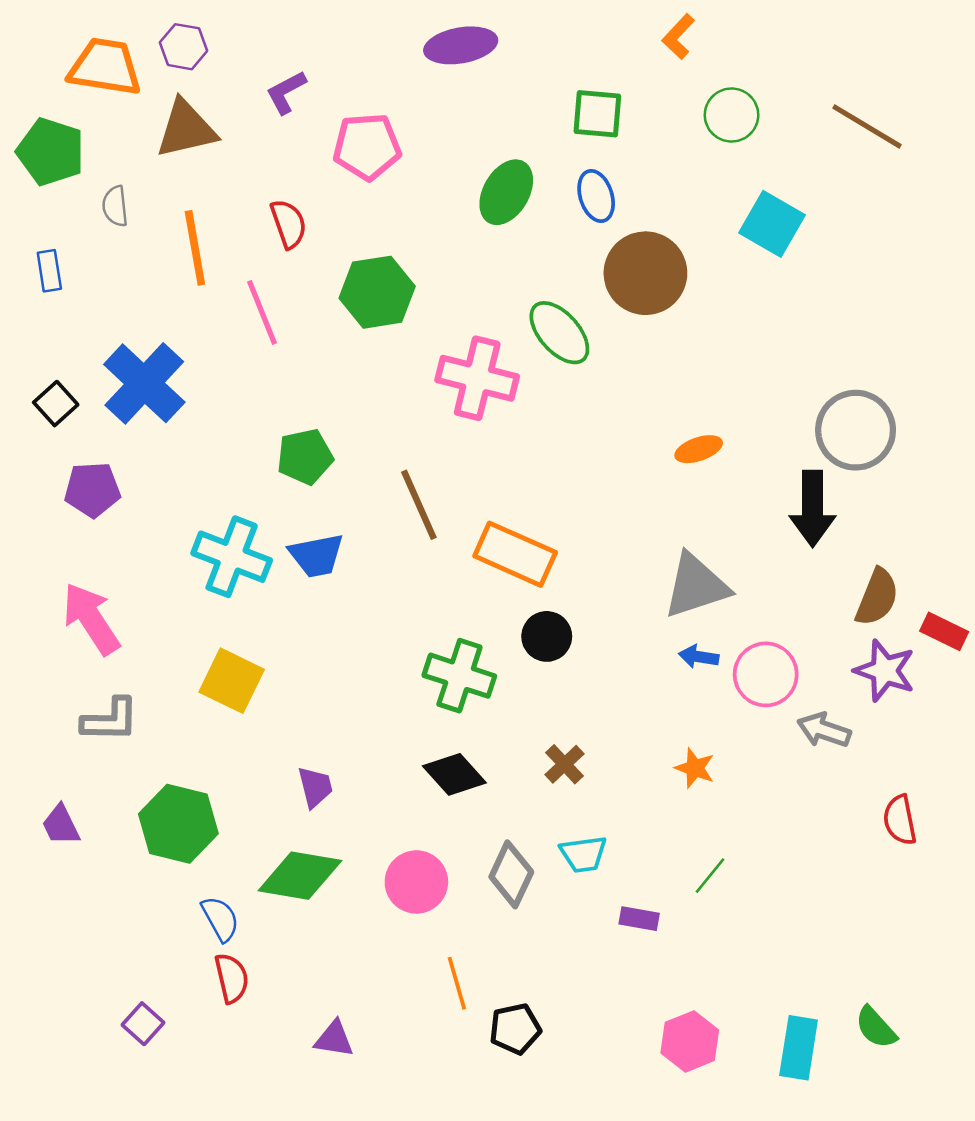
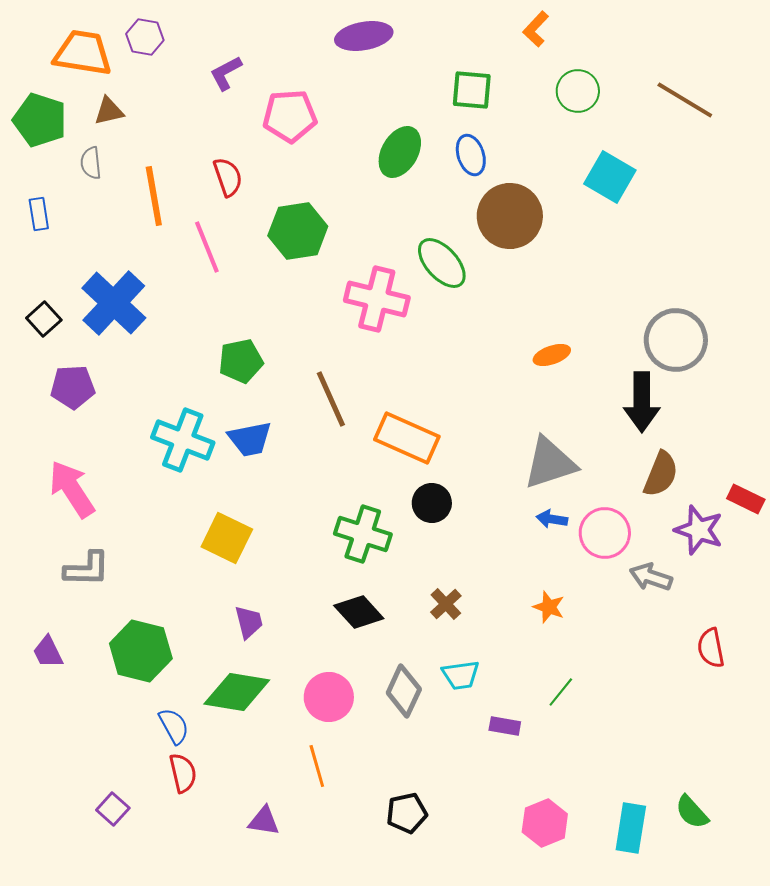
brown triangle: (186, 129) -> (109, 111), moved, size x0.6
brown semicircle: (877, 597) -> (661, 474), moved
yellow square: (232, 681) -> (227, 538), moved
orange line: (457, 983) -> (317, 766), moved

